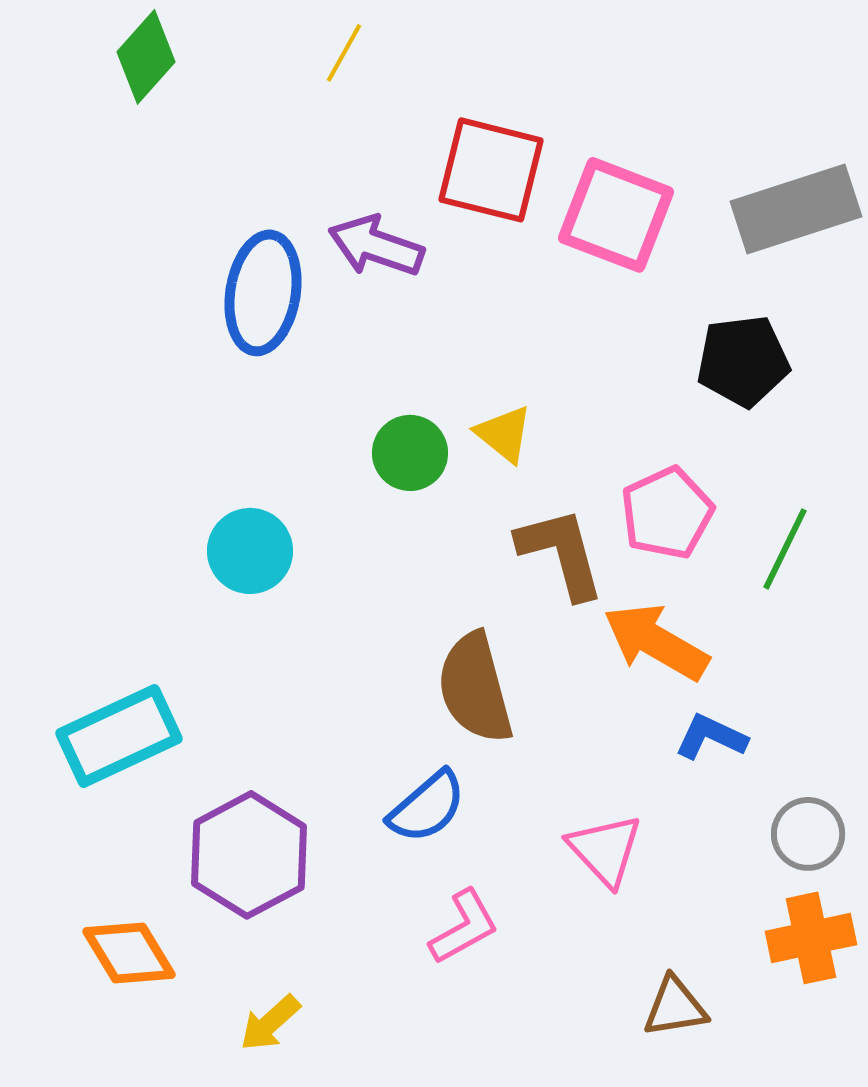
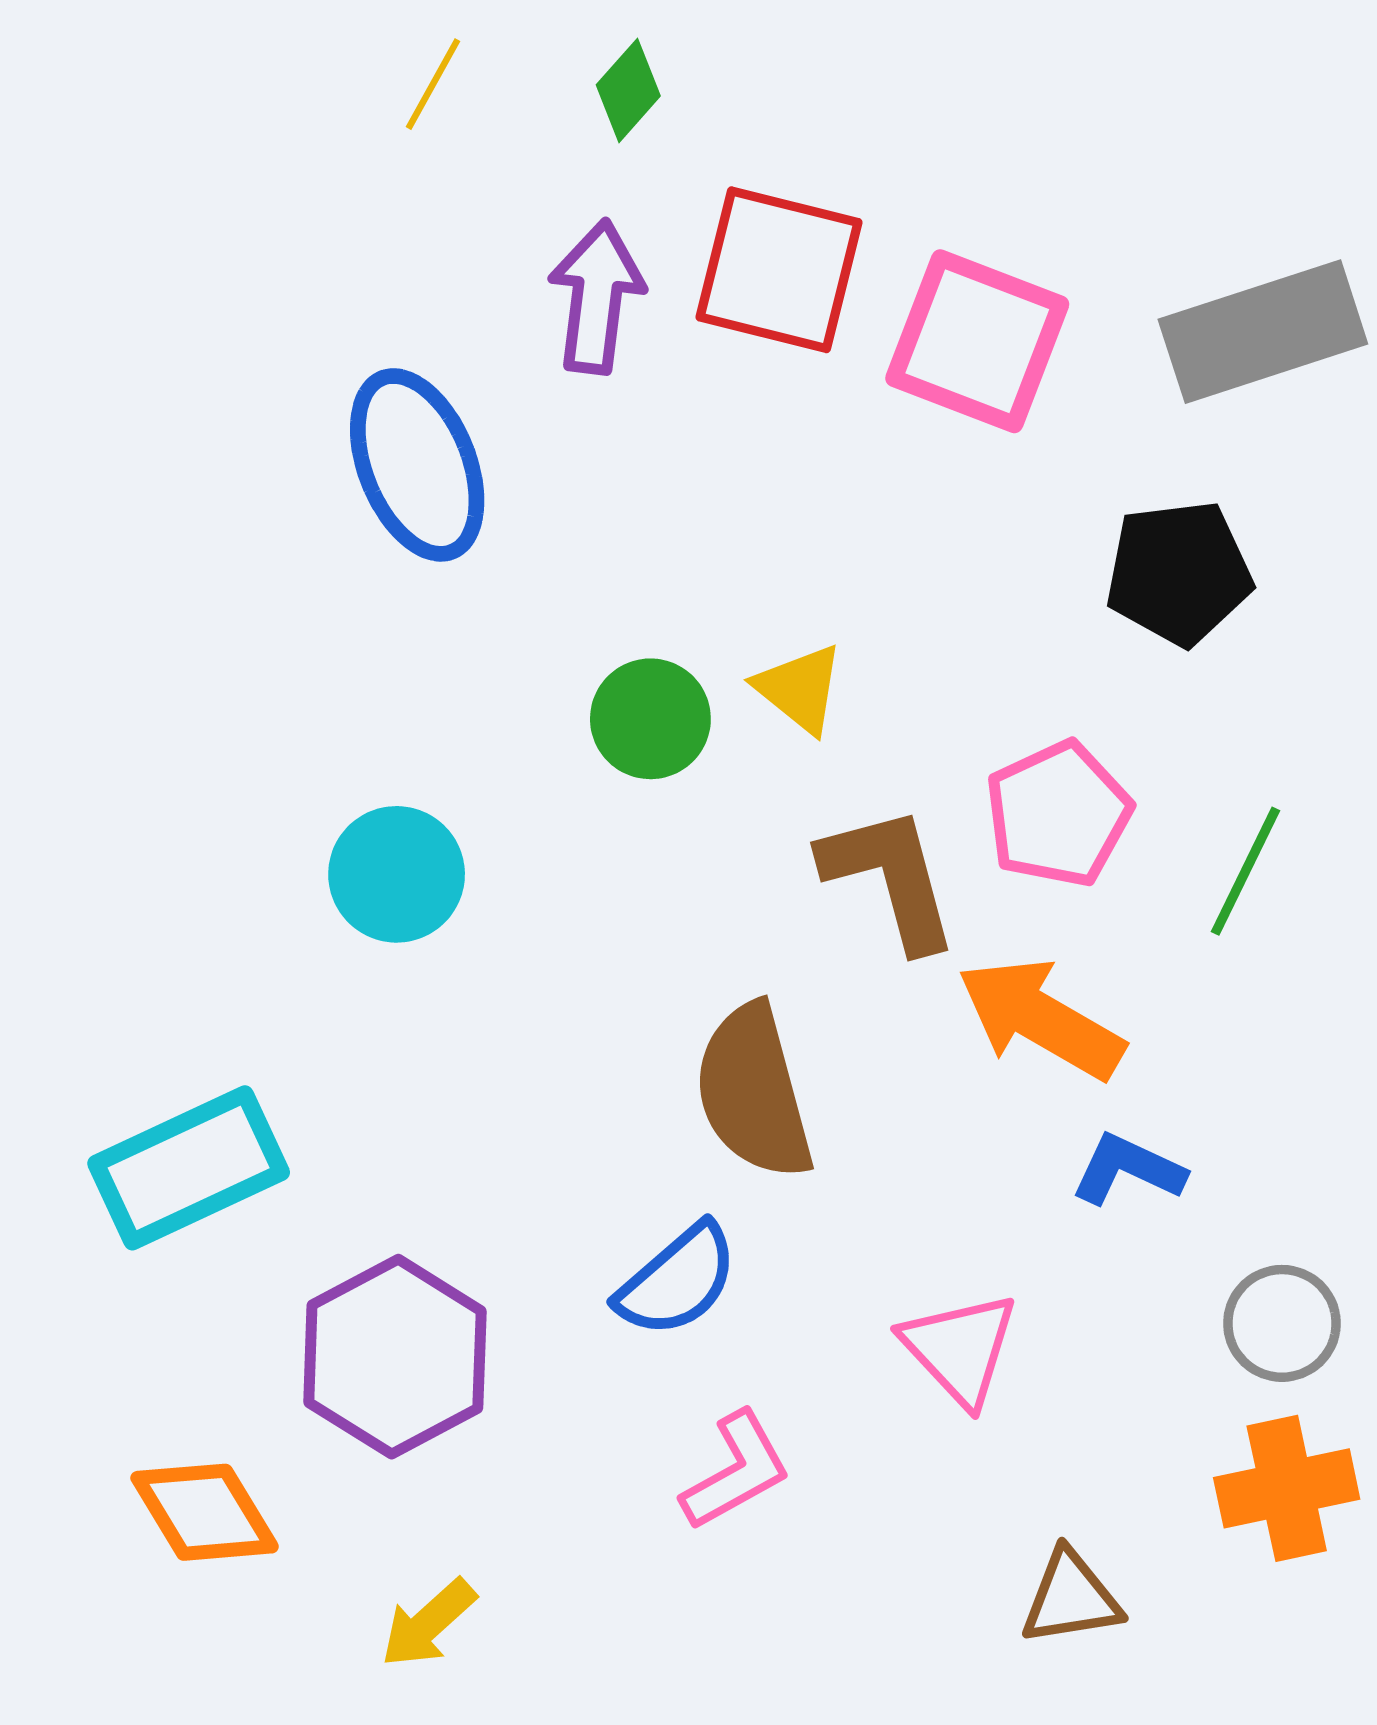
yellow line: (344, 53) -> (433, 84), moved
green diamond: (146, 57) -> (628, 90), moved, size x0.7
purple arrow: (376, 246) -> (596, 297), moved, turned 78
blue ellipse: (263, 293) -> (417, 465), turned -31

